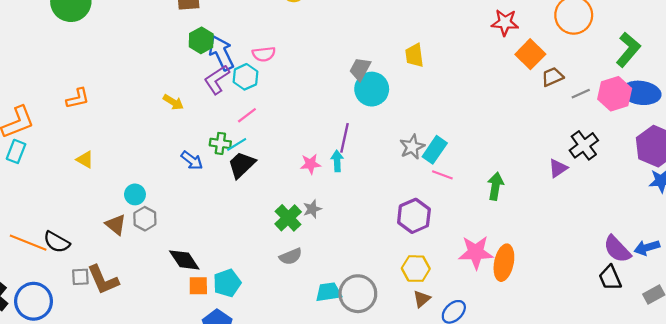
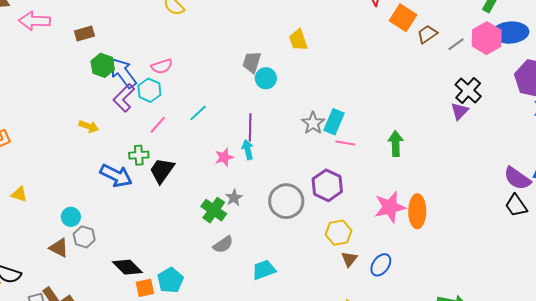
cyan circle: (372, 89) -> (266, 78), size x0.7
cyan line: (237, 144) -> (198, 113), moved
blue arrow: (192, 160) -> (116, 176), size x1.5
purple triangle: (558, 168) -> (460, 111), moved
gray circle: (358, 294) -> (286, 201), moved

